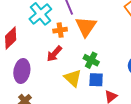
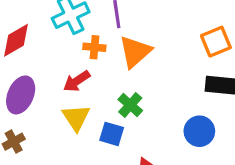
yellow triangle: (73, 78) -> (76, 118), moved
blue square: (96, 80) -> (112, 134), moved

